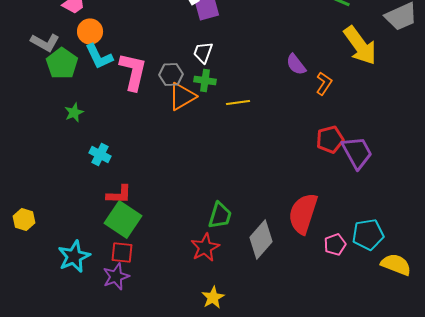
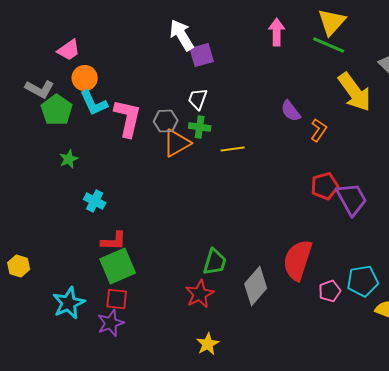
green square: (123, 219) -> (118, 266), turned 33

